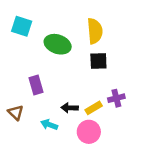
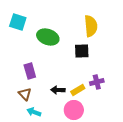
yellow semicircle: (95, 31) -> (91, 26), moved
brown triangle: (16, 113) -> (25, 94), moved
cyan arrow: (49, 125) -> (34, 112), moved

